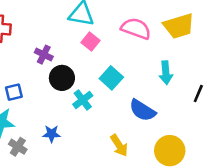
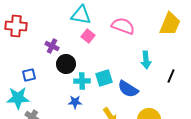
yellow trapezoid: (179, 26) -> (170, 24), moved, turned -50
cyan square: (111, 78) -> (104, 78), moved, turned 30
cyan cross: (83, 100) -> (82, 81), turned 35
blue star: (52, 134) -> (75, 102), moved

